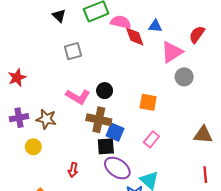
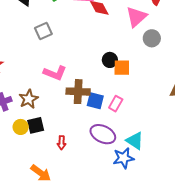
black circle: (105, 91) -> (110, 60), moved
brown star: (46, 119) -> (29, 99), turned -30
pink rectangle: (151, 139) -> (116, 104), moved
black square: (106, 146) -> (36, 125), moved

